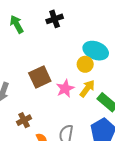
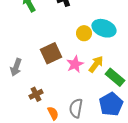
yellow circle: (85, 64) -> (84, 33), moved

